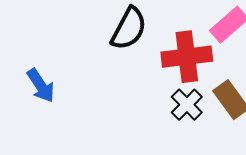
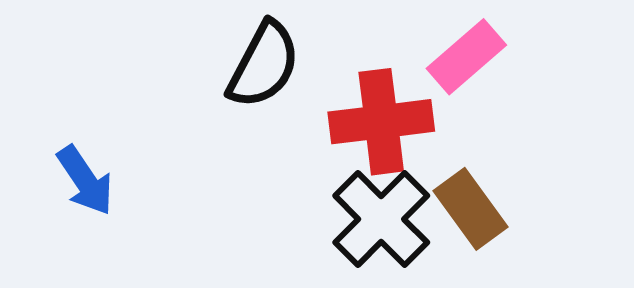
black cross: (187, 105) -> (381, 219), size x1.5

